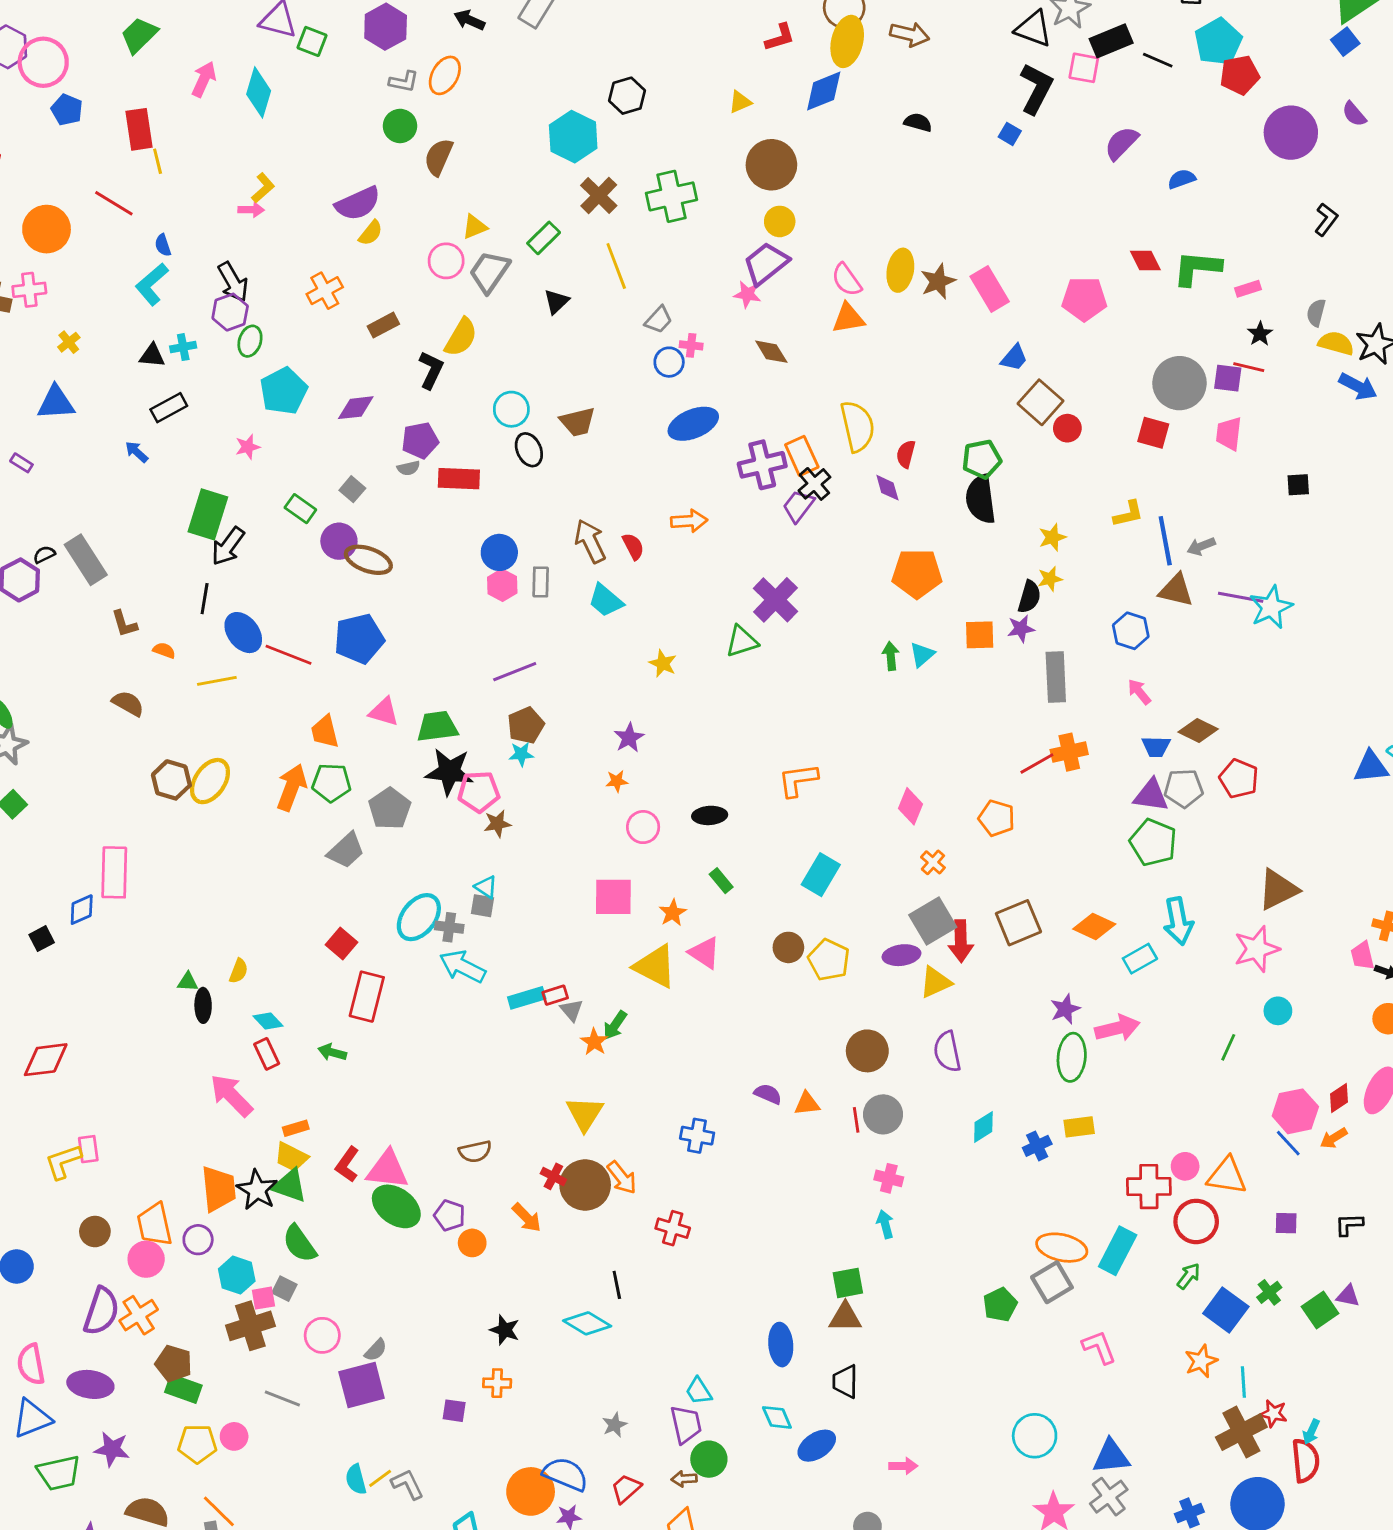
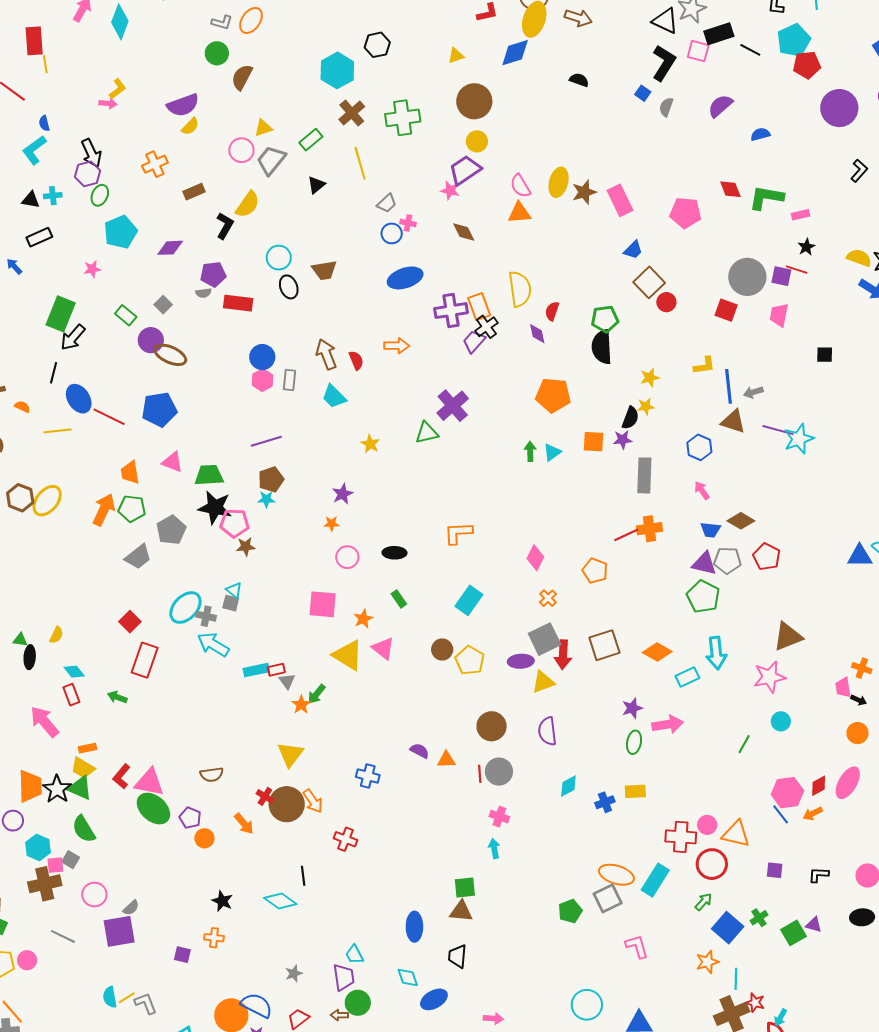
gray semicircle: (1316, 313) -> (666, 107), moved
green ellipse: (1072, 1057) -> (634, 742), size x0.7

